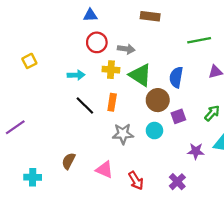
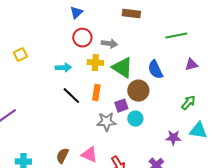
blue triangle: (90, 15) -> (76, 13), turned -40
blue semicircle: (176, 77) -> (155, 70), turned -36
purple square: (178, 116) -> (121, 106), moved
brown semicircle: (69, 161) -> (62, 156), moved

